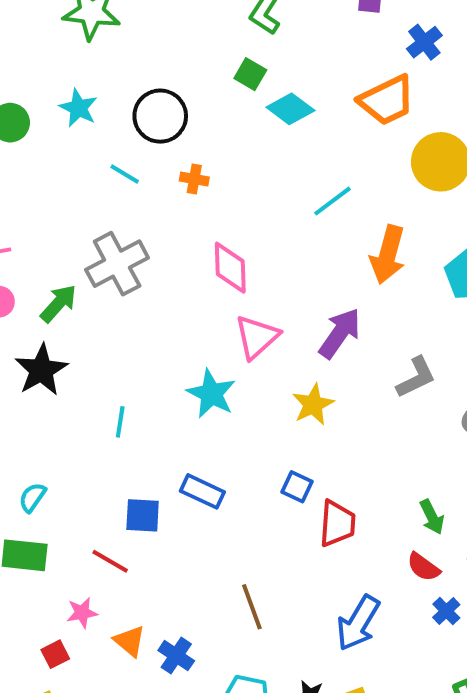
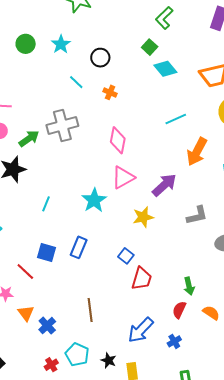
black circle: (160, 116) -> (100, 58), size x0.7
blue rectangle: (202, 491) -> (79, 247), turned 75
red semicircle: (423, 567) -> (179, 310), turned 66
blue cross: (446, 611) -> (174, 341), moved

